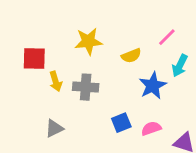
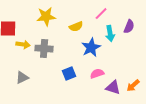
cyan arrow: (180, 66) -> (110, 34), turned -35
yellow arrow: (56, 81) -> (23, 45), turned -64
pink semicircle: (151, 128) -> (97, 74), moved

